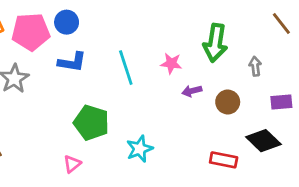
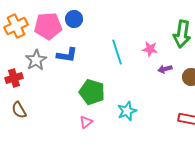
blue L-shape: (72, 62) -> (67, 55), moved
pink triangle: (72, 164) -> (86, 122), moved

